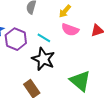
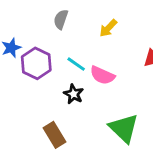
pink semicircle: (70, 30) -> (102, 75), moved
black star: (43, 59) -> (74, 94), size x0.6

